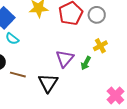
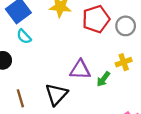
purple triangle: (65, 59) -> (80, 70), turned 42
brown line: (18, 75) -> (20, 98), moved, turned 49

